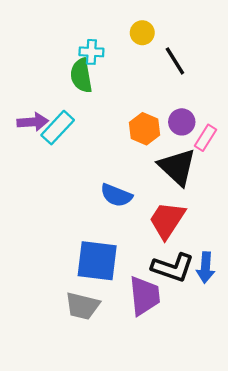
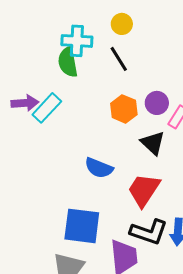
cyan cross: (91, 52) -> (77, 41), size x1.4
black line: (175, 61) -> (119, 59), moved
black triangle: (177, 167) -> (153, 143), size x0.7

